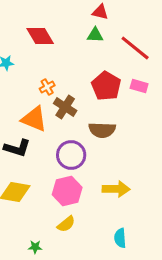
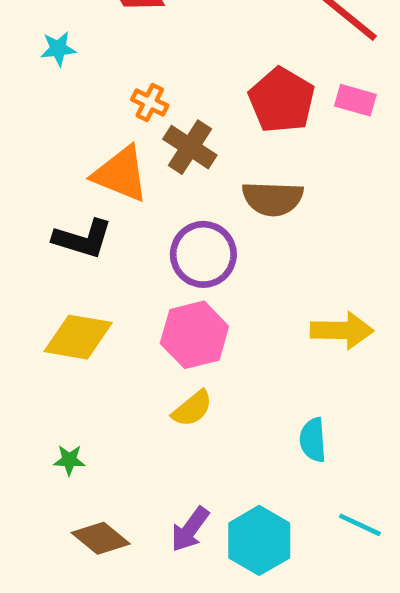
orange cross: (47, 87) -> (150, 102), turned -35
yellow arrow: (116, 189) -> (342, 330), moved
green star: (35, 247) -> (69, 460), moved

